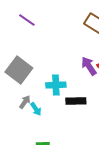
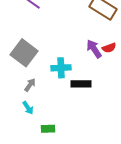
cyan arrow: (36, 109) -> (28, 108), moved

